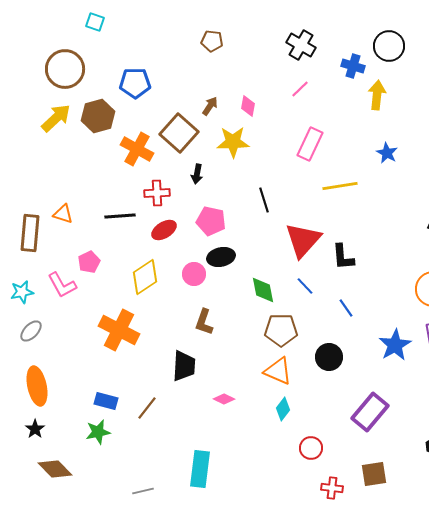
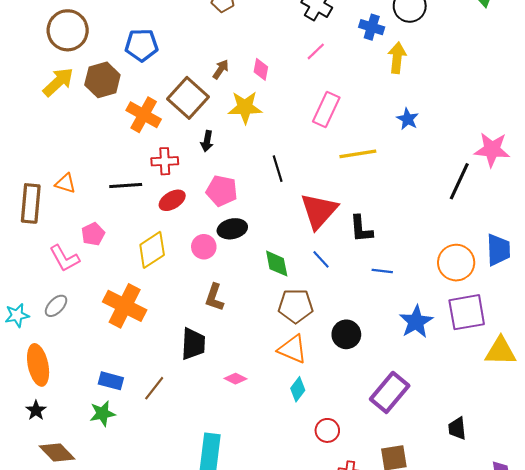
cyan star: (22, 292) -> (17, 315), moved
blue line: (346, 308) -> (382, 271), moved, turned -48
gray ellipse: (31, 331) -> (56, 306), moved

